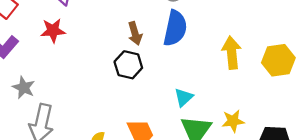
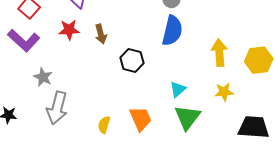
brown arrow: (135, 33) -> (101, 34), moved
yellow star: (233, 121) -> (224, 92), moved

